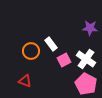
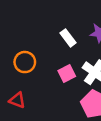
white rectangle: (51, 44) -> (68, 38), moved

